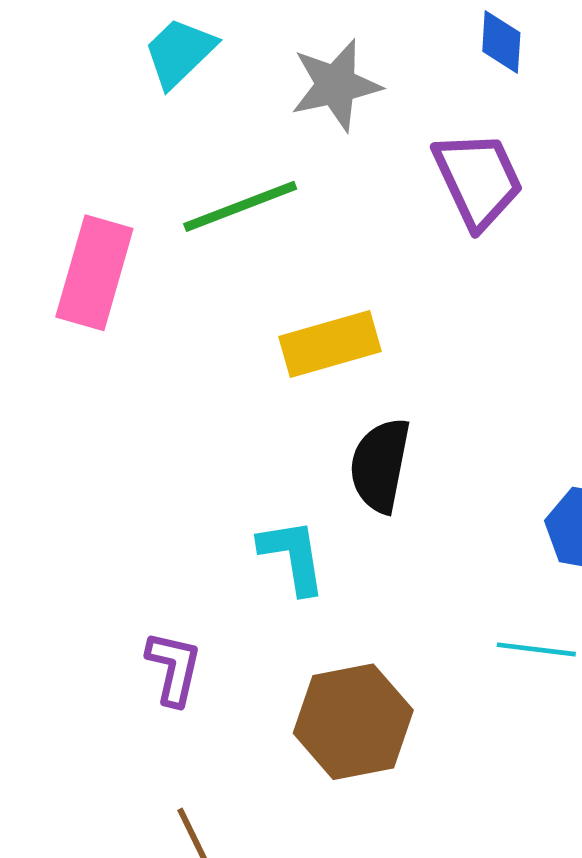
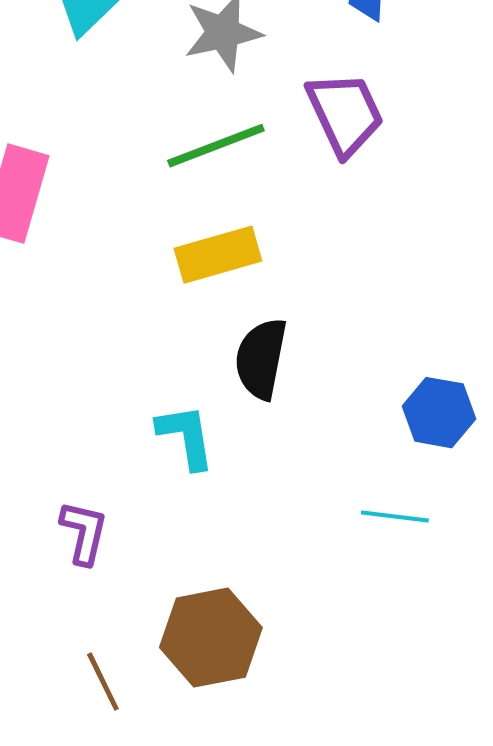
green line: (240, 206) -> (216, 146), moved
brown hexagon: (353, 722) -> (211, 638), moved

